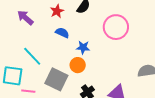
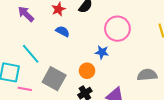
blue star: (83, 47) -> (102, 52), moved
orange circle: (78, 65) -> (87, 71), moved

